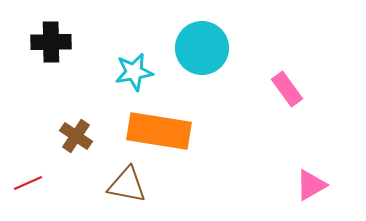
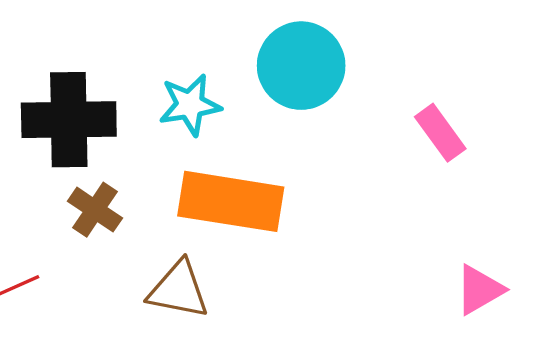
black cross: (51, 42) -> (69, 120), moved, size x1.4

